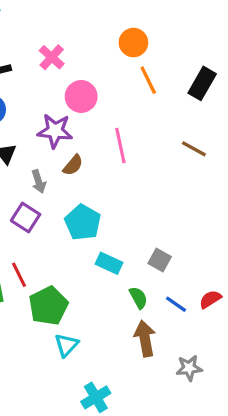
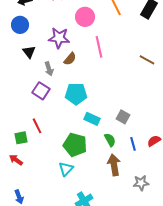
pink circle: (81, 96) -> (85, 17), moved
brown line: (194, 149) -> (147, 60), moved
cyan pentagon: (83, 222) -> (76, 94), turned -30
blue line: (176, 304) -> (133, 144), turned 40
green pentagon: (48, 306) -> (75, 145), moved, turned -30

